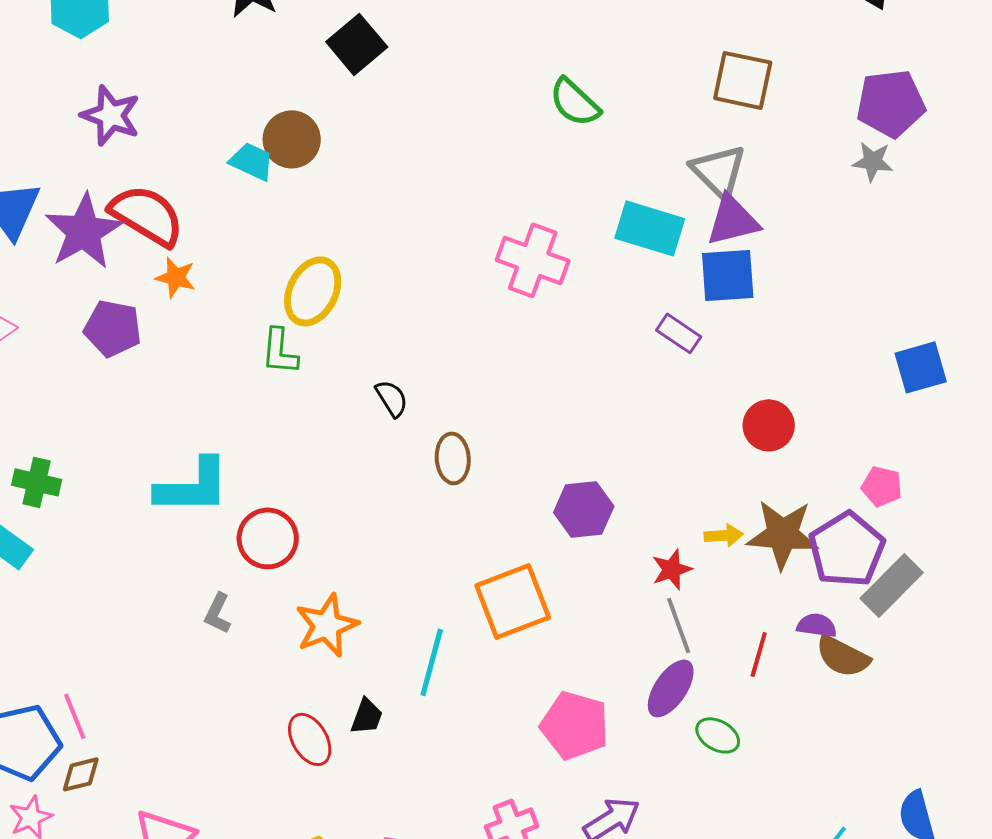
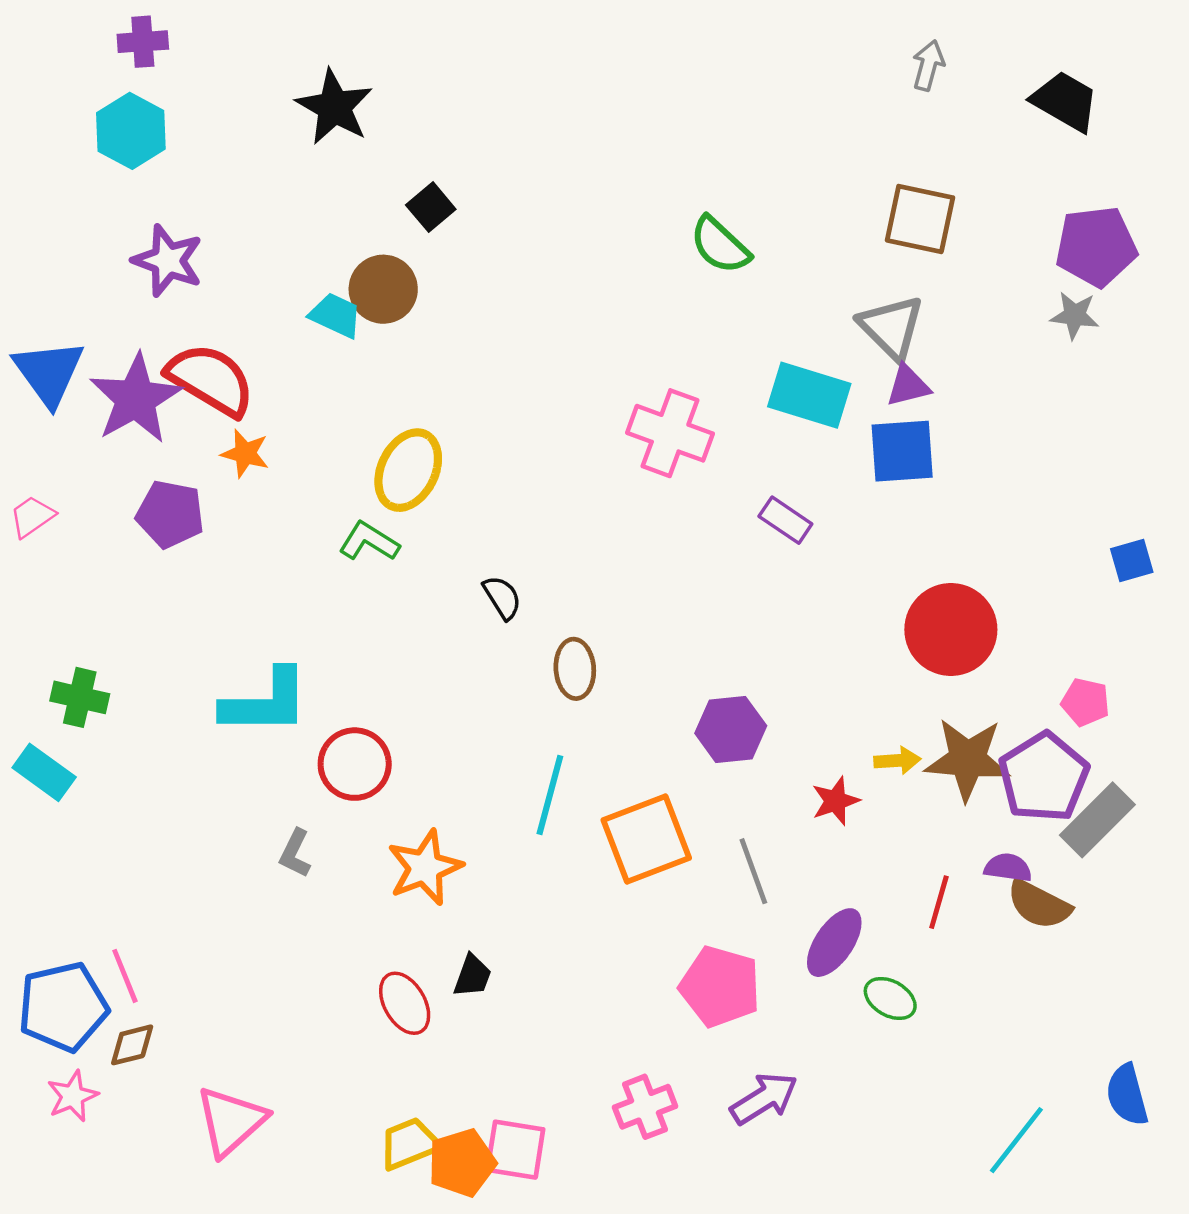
black square: (357, 44) -> (431, 207), moved, size x0.7
purple triangle: (733, 220) -> (908, 386), size x0.7
purple rectangle: (679, 333) -> (785, 520), moved
green L-shape: (280, 351) -> (369, 541), turned 117
blue square: (921, 367) -> (1132, 561), size x0.7
red circle: (769, 425) -> (951, 630), size x1.5
gray line: (679, 625) -> (753, 871), moved
cyan line: (432, 662) -> (550, 795), moved

